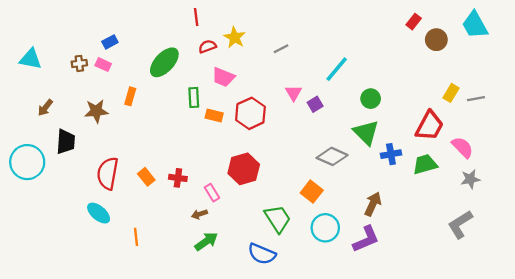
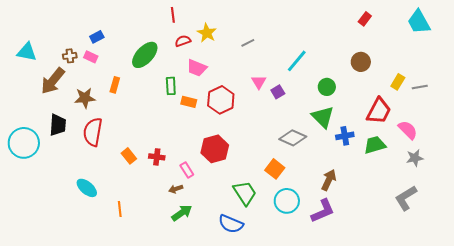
brown circle: (436, 40) -> (361, 62), moved
brown arrow: (45, 108) -> (53, 81), moved, size x1.8
red semicircle: (108, 173) -> (93, 132), moved

